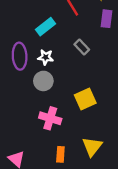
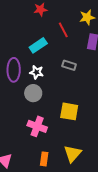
gray rectangle: (82, 47) -> (69, 65), turned -32
yellow square: (85, 99) -> (69, 111), turned 30

